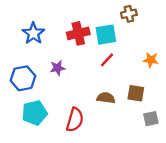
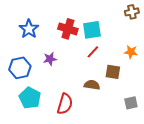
brown cross: (129, 14) -> (132, 12), moved
red cross: (78, 33) -> (68, 29), turned 30
brown square: (136, 93) -> (113, 72), moved
cyan pentagon: (35, 113) -> (30, 98), turned -30

